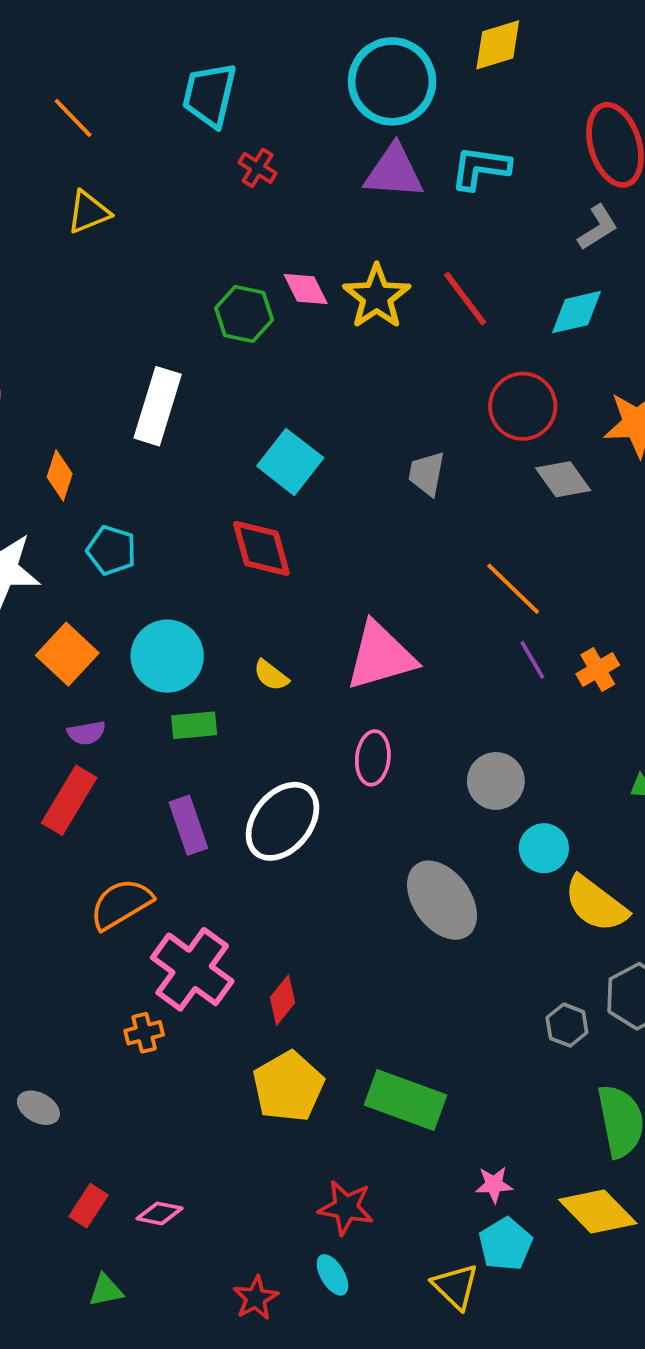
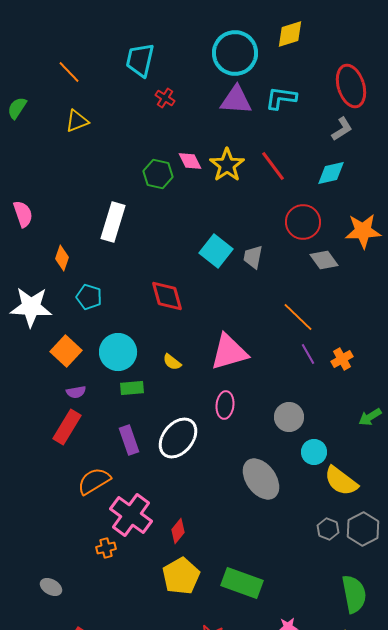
cyan square: (290, 462) -> (216, 251), moved
gray hexagon: (567, 1025) -> (328, 529), moved

